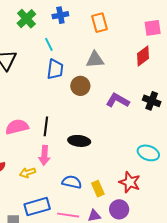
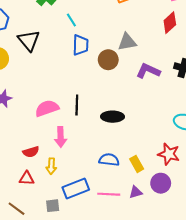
gray triangle: (95, 60) -> (127, 42), moved
pink arrow: (44, 155) -> (61, 137), moved
yellow arrow: (28, 173) -> (51, 166), moved, turned -63

